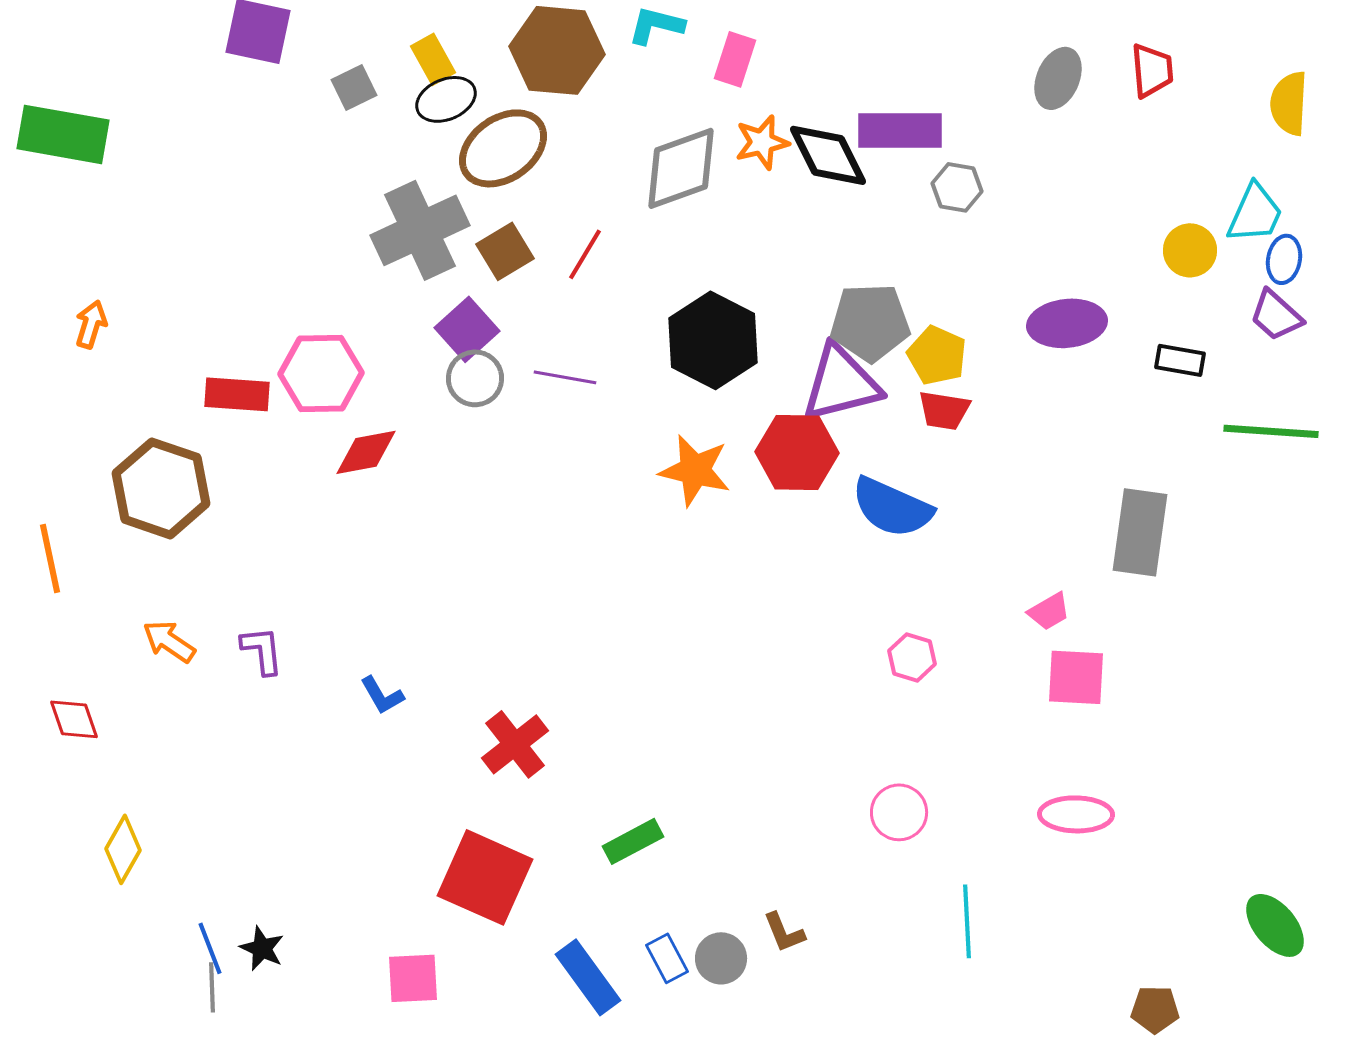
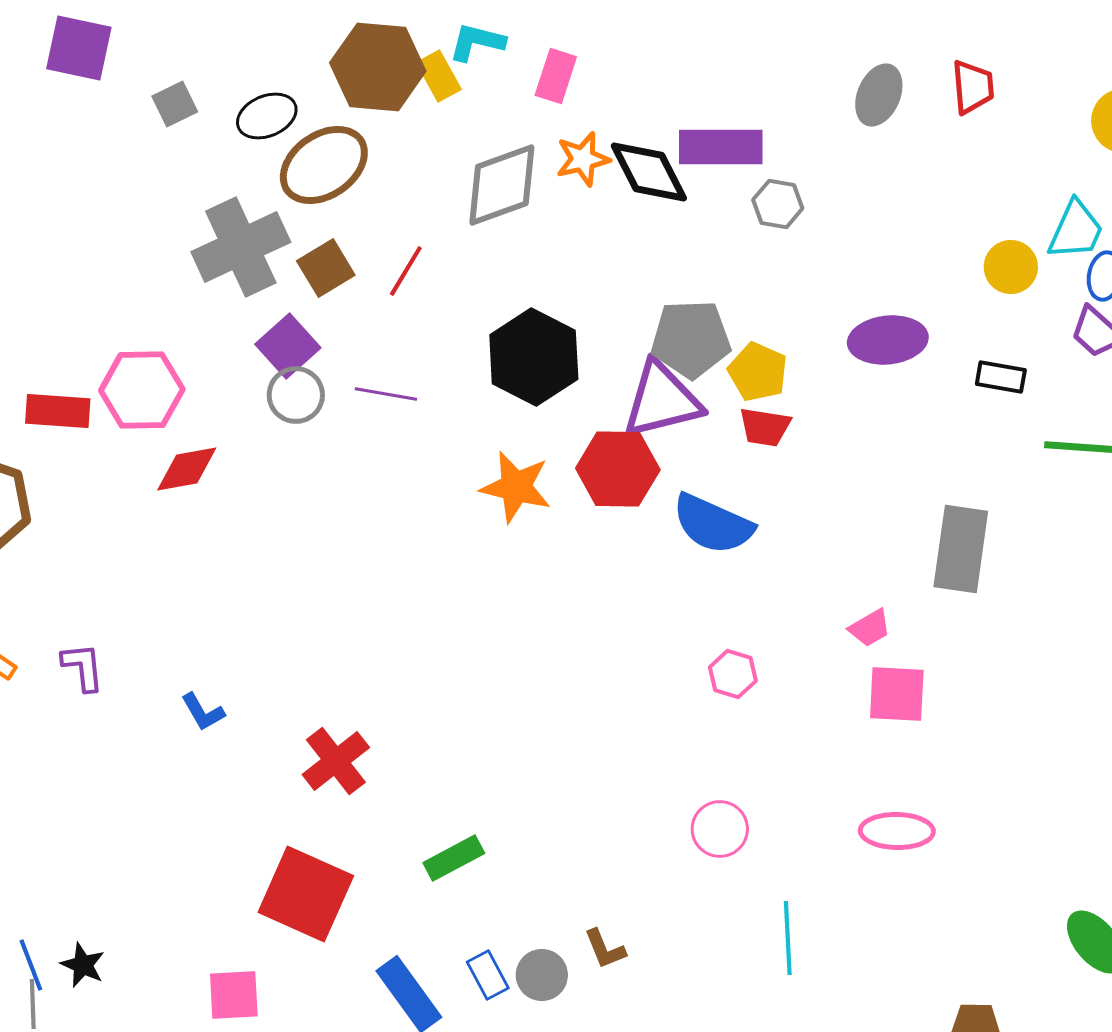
yellow rectangle: (433, 59) -> (439, 76), moved

